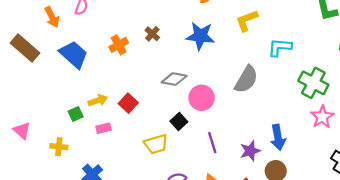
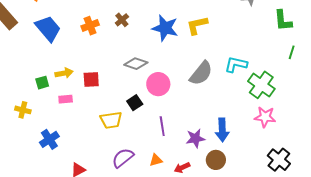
yellow L-shape: (247, 21) -> (197, 25), moved
cyan L-shape: (280, 47) -> (236, 64), moved
red square: (128, 103) -> (91, 80), turned 36
pink star: (322, 117) -> (265, 117), turned 30

